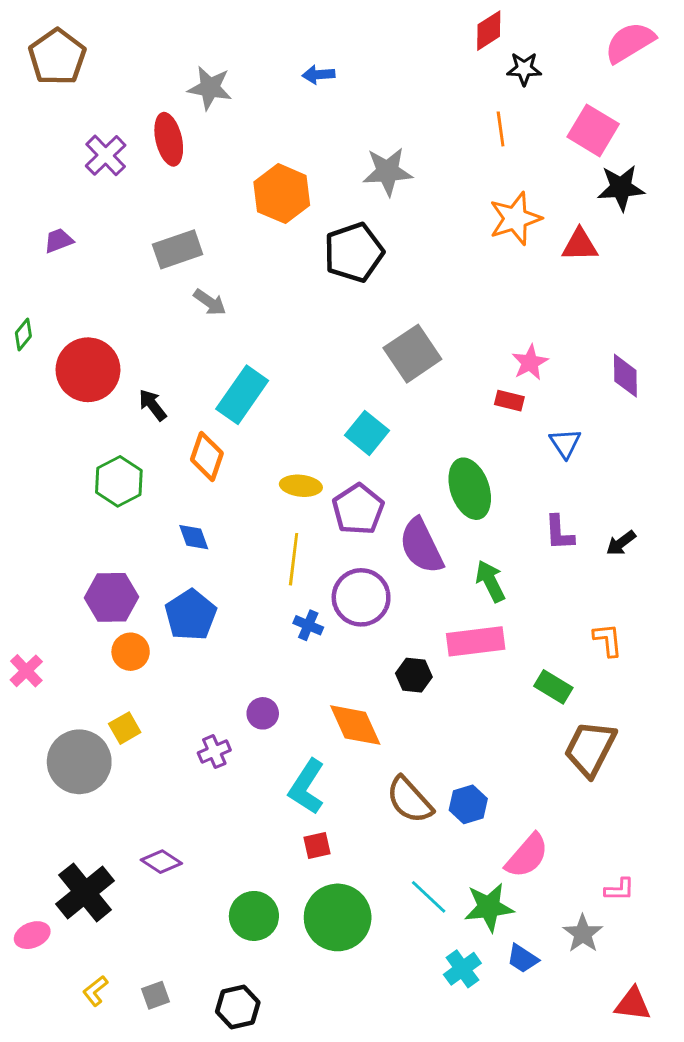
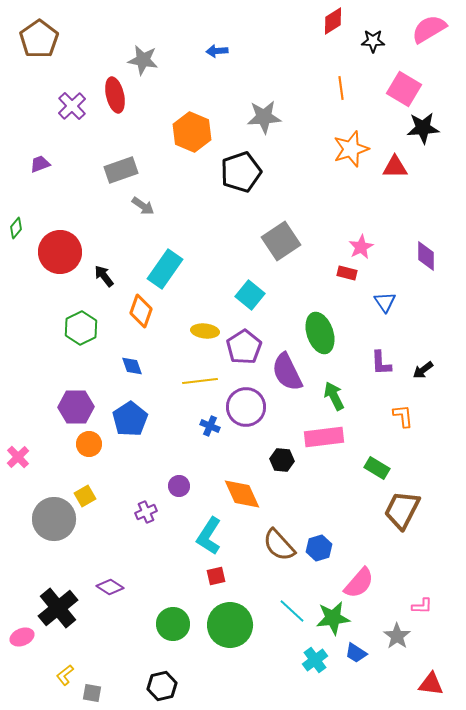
black star: (524, 69) -> (373, 41), moved
yellow line: (294, 559) -> (200, 381), turned 76
orange L-shape: (608, 640) -> (403, 416), moved
gray square: (156, 995) -> (92, 693), moved, turned 30

